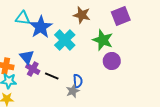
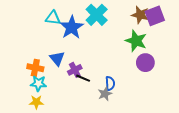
brown star: (82, 15) -> (140, 15), moved
cyan cross: (65, 40) -> (97, 15), moved
purple cross: (33, 69) -> (75, 70), moved, turned 32

